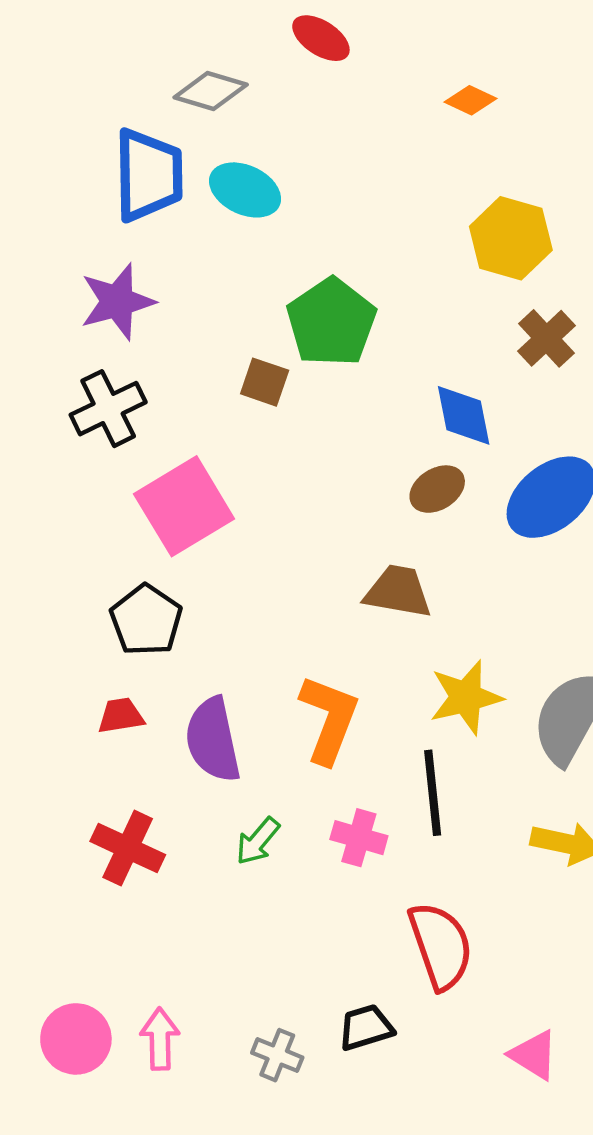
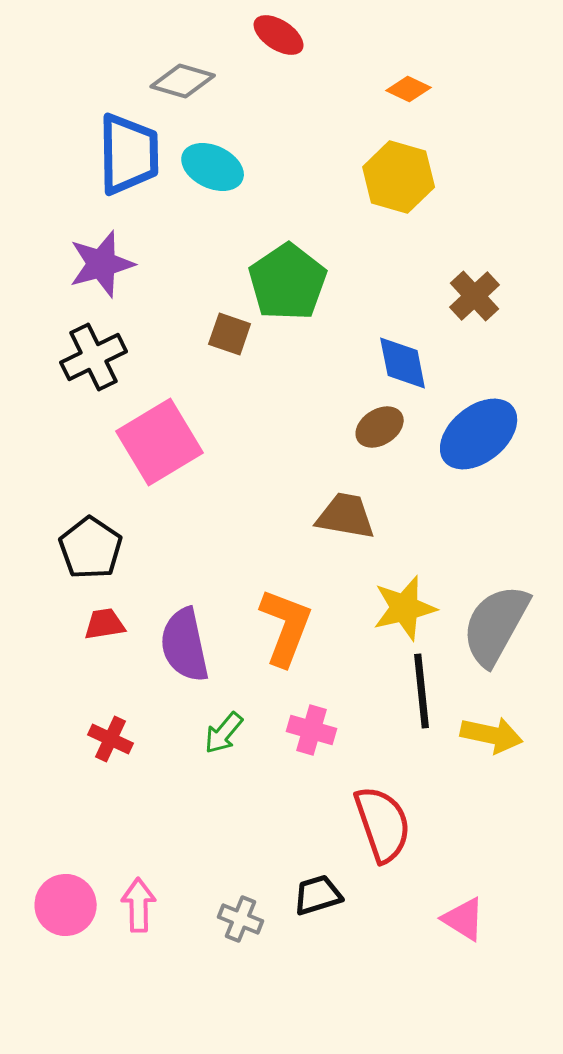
yellow hexagon: (511, 238) -> (399, 177), moved
black pentagon: (146, 620) -> (91, 548), moved
black line: (433, 793) -> (422, 691), moved
red cross: (128, 848) -> (111, 739), size x0.7

